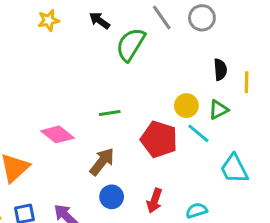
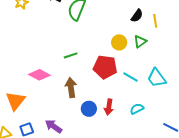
black semicircle: (220, 70) -> (137, 16), turned 48
cyan line: (198, 133) -> (131, 77), moved
brown arrow: (102, 162) -> (71, 87), turned -36
blue circle: (112, 197) -> (89, 109), moved

